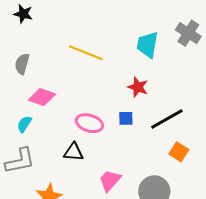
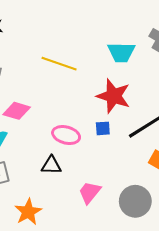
cyan trapezoid: (147, 45) -> (121, 52), turned -96
red star: (138, 87) -> (114, 96), size x1.6

